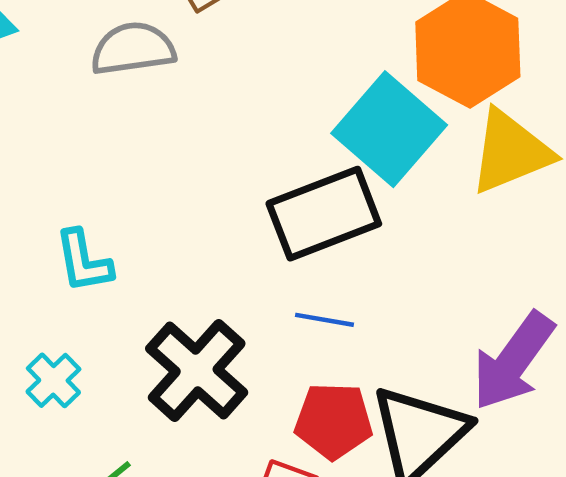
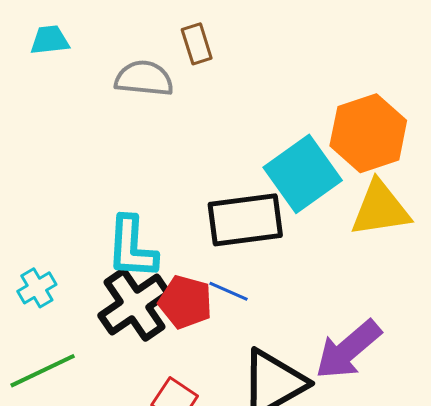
cyan L-shape: (84, 261) -> (132, 248), moved, size x1.4
red pentagon: (334, 421) -> (185, 302), moved

